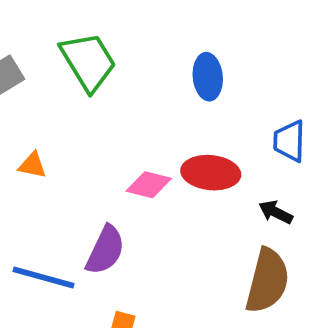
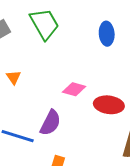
orange triangle: (33, 165) -> (14, 77), turned 42
red ellipse: (211, 173) -> (109, 105), moved

